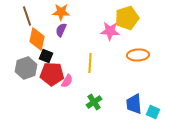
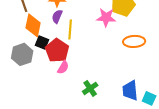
yellow line: (90, 63) -> (70, 29), moved
red pentagon: (52, 74) -> (57, 50), moved, turned 30

